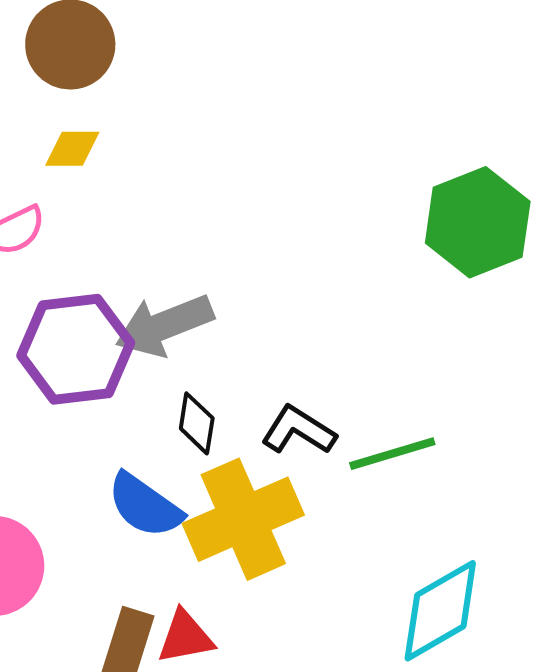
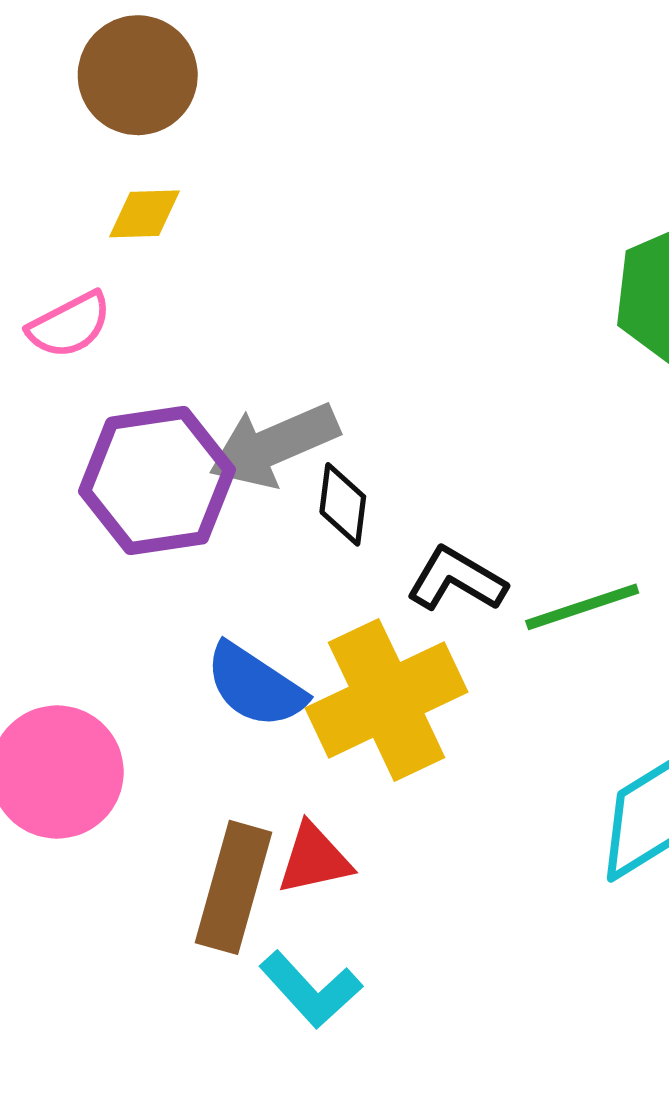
black diamond: (197, 423) -> (343, 504), moved

